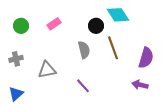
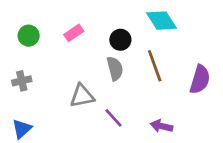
black circle: (96, 26) -> (120, 40), moved
gray triangle: (47, 70) -> (82, 96), moved
purple arrow: (140, 85) -> (162, 126), moved

